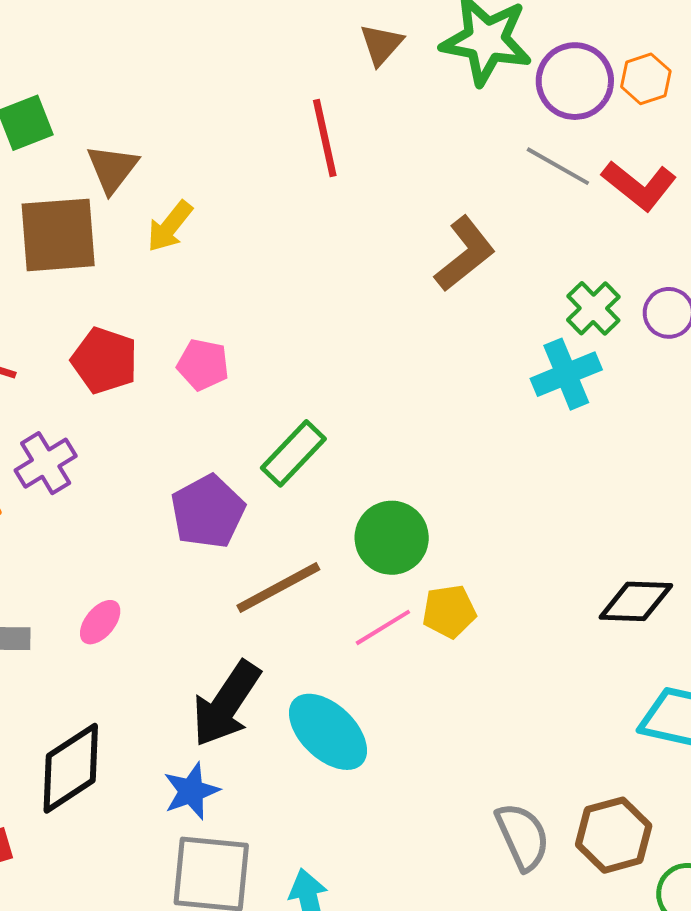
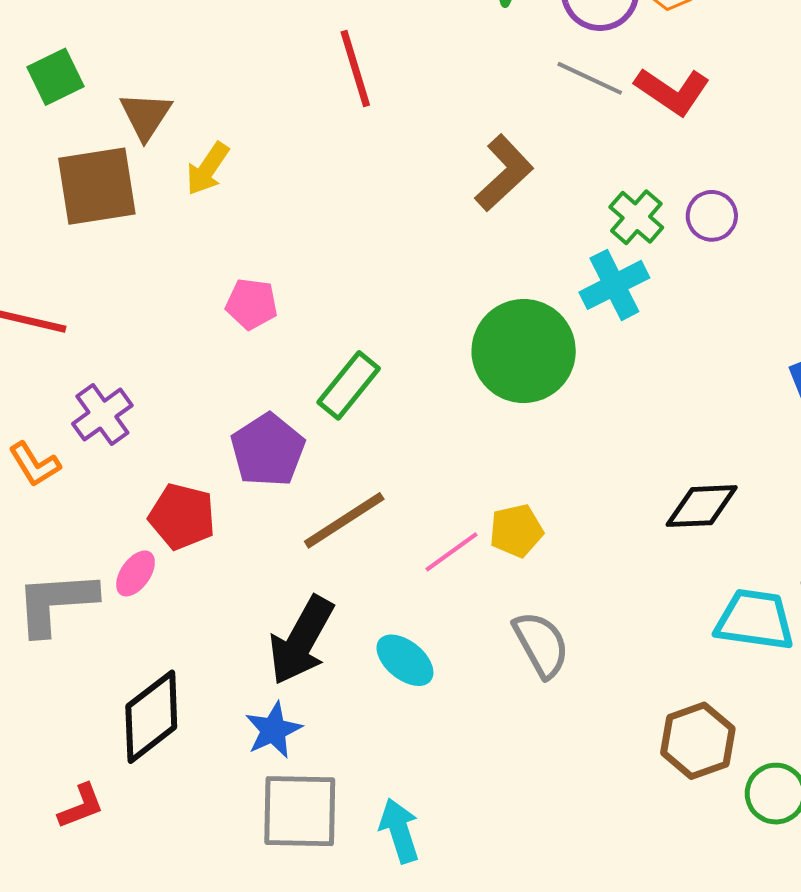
red pentagon: (105, 360) -> (182, 517), moved
green circle: (392, 538) -> (524, 351), moved, size x1.4
pink ellipse: (100, 622) -> (136, 573), moved
cyan ellipse: (328, 732) -> (405, 660), size x0.7
gray semicircle: (523, 836) -> (541, 644), moved

